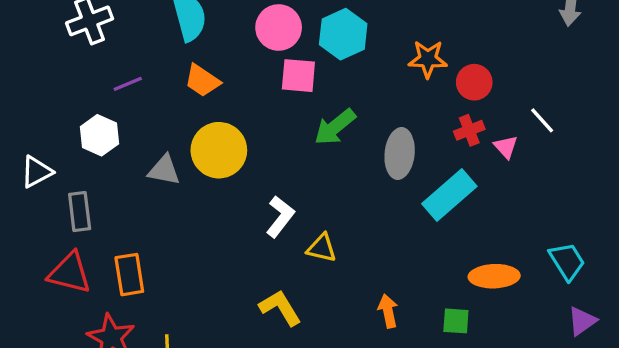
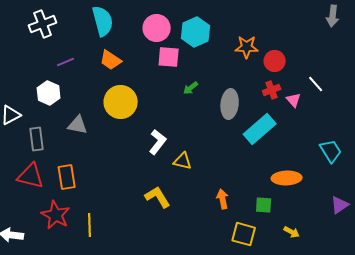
green arrow: (335, 127) -> (191, 88), size x0.6
gray triangle: (164, 170) -> (78, 125), moved
cyan trapezoid: (567, 261) -> (331, 151), moved

